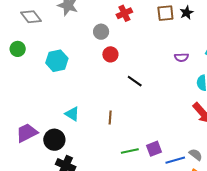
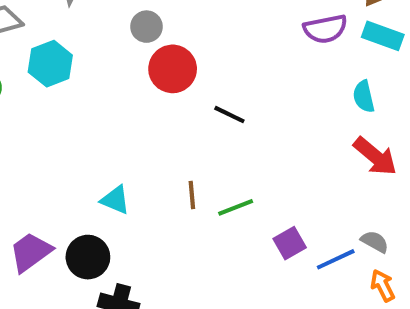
red circle: (110, 54) -> (173, 69), size x1.5
purple semicircle: (181, 57) -> (325, 29), moved, size x1.5
cyan hexagon: (57, 61) -> (50, 64), moved
green line: (130, 151) -> (236, 207), moved

